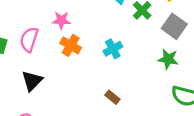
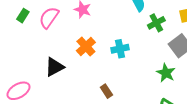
orange cross: (71, 45) -> (86, 46), moved
black triangle: (32, 81) -> (54, 67), moved

